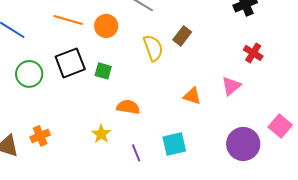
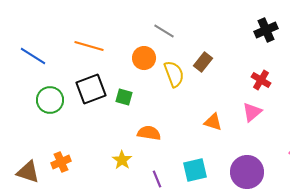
orange circle: (106, 26) -> (144, 58), moved
red cross: (253, 53) -> (261, 80), moved
purple circle: (243, 144) -> (247, 172), moved

